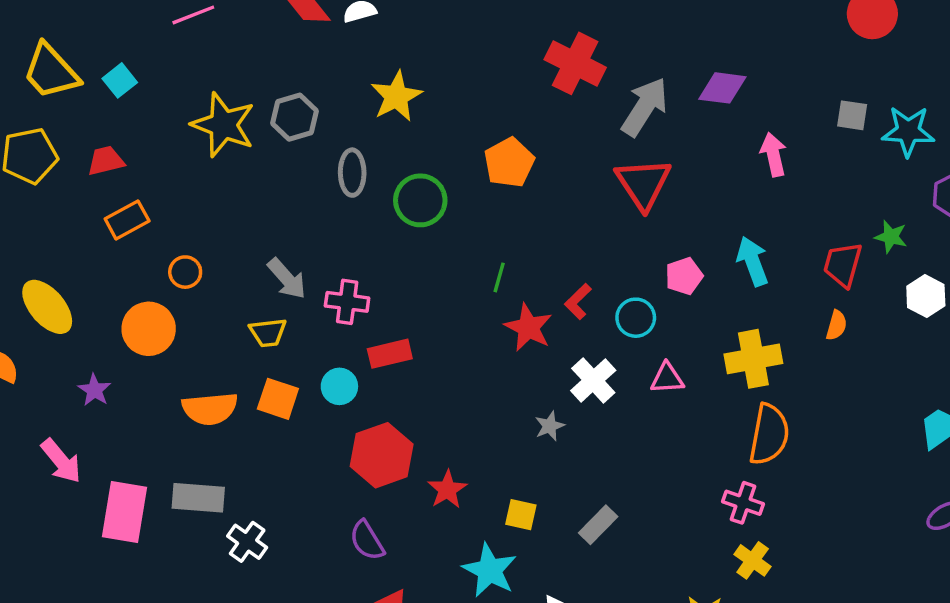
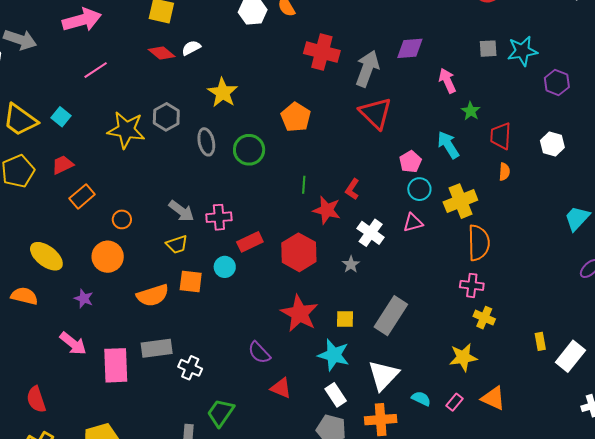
green star: (891, 237) -> (471, 111), moved, turned 30
cyan circle: (636, 318) -> (419, 189), moved
red hexagon: (382, 455) -> (299, 252), moved
red star: (447, 489) -> (299, 313), size x1.6
gray rectangle: (598, 525) -> (391, 316), size x1.6

